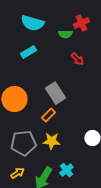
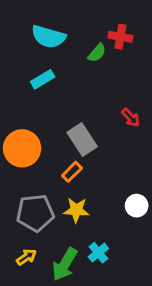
red cross: (81, 23) -> (120, 37), turned 35
green semicircle: (65, 34) -> (97, 53), turned -48
red arrow: (77, 59) -> (131, 117), moved

